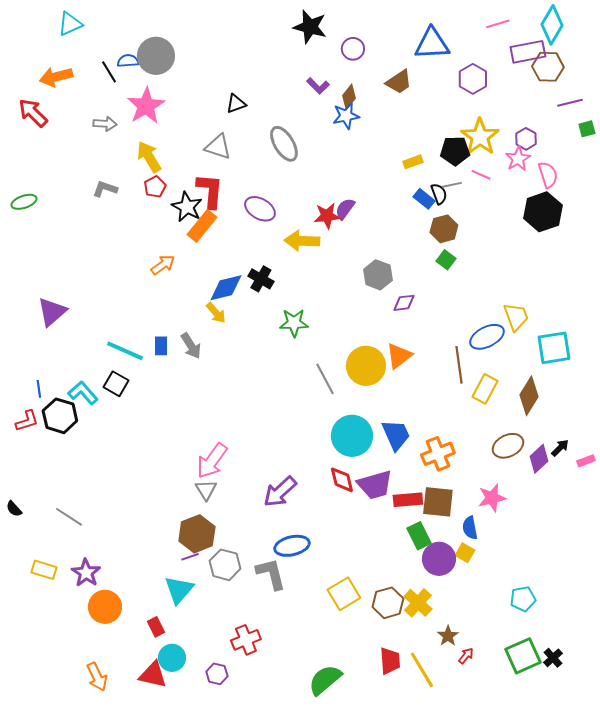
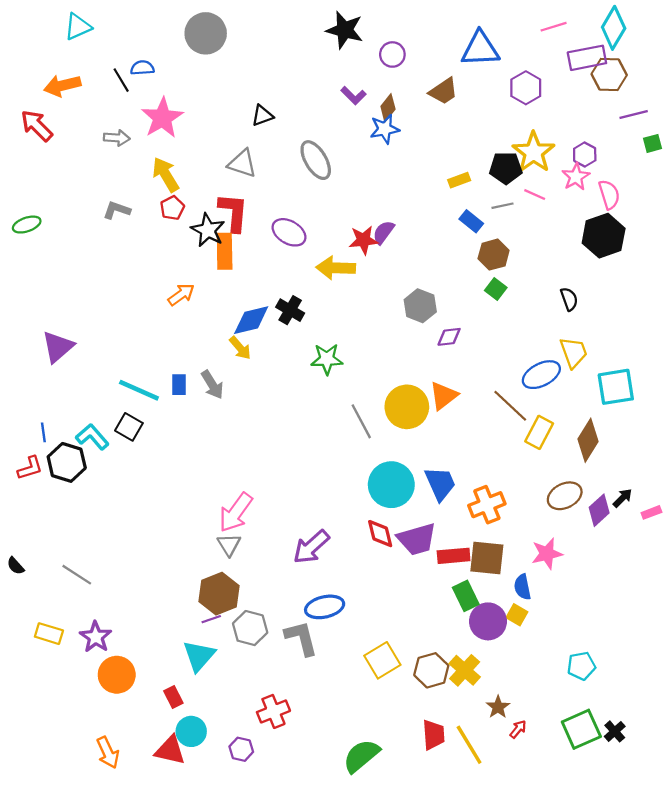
gray circle: (156, 56) -> (206, 33), moved
black semicircle: (439, 194) -> (569, 299), moved
orange rectangle: (202, 226) -> (225, 251), turned -40
brown line: (459, 365) -> (510, 406), turned -39

